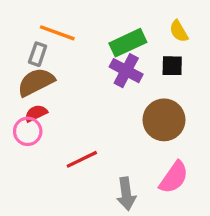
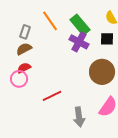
orange line: (57, 33) -> (50, 21), moved, turned 35
green rectangle: (128, 43) -> (80, 25), turned 75
brown semicircle: (36, 82) -> (24, 49), size x0.7

